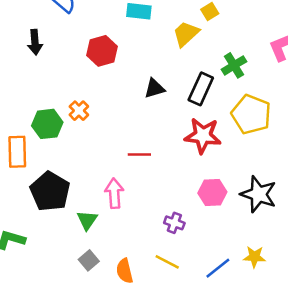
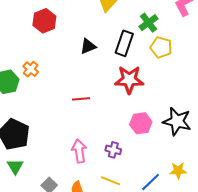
yellow pentagon: (251, 114) -> (161, 47), moved, size x0.7
pink arrow: (114, 193) -> (79, 151), moved
green triangle: (87, 220) -> (15, 166), moved

